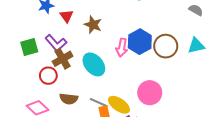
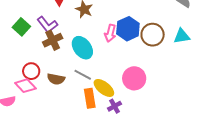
green square: (29, 47) -> (21, 27), turned -36
red circle: (48, 76) -> (31, 71), moved
gray line: (99, 103) -> (83, 75), moved

